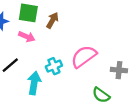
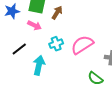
cyan cross: (54, 66) -> (56, 44), moved

